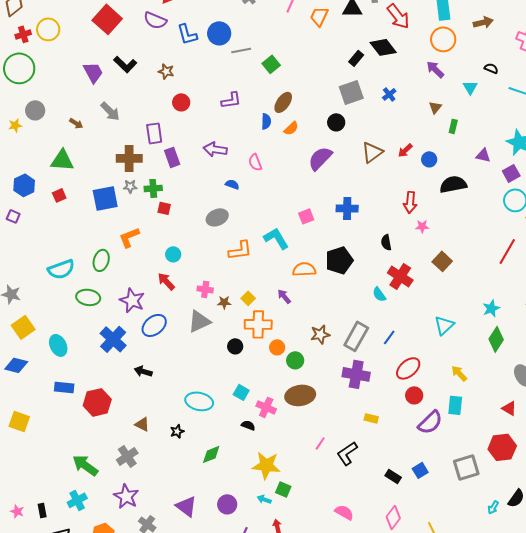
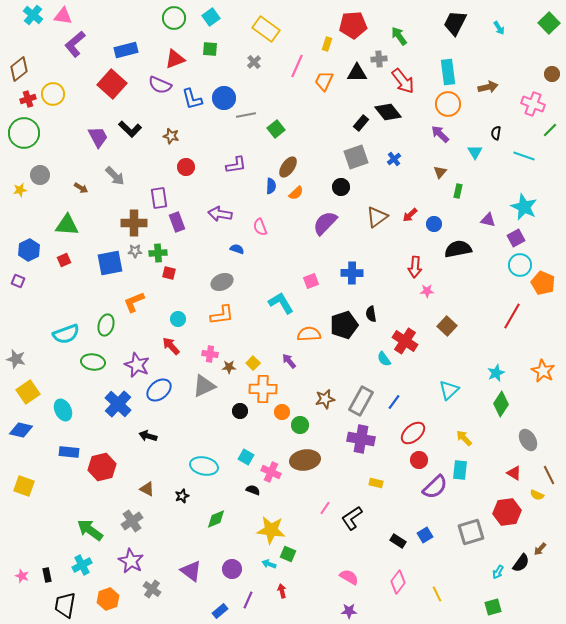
black semicircle: (491, 68) -> (496, 133), turned -104
black semicircle: (386, 242) -> (371, 314), moved
orange L-shape: (240, 250) -> (222, 315), moved

